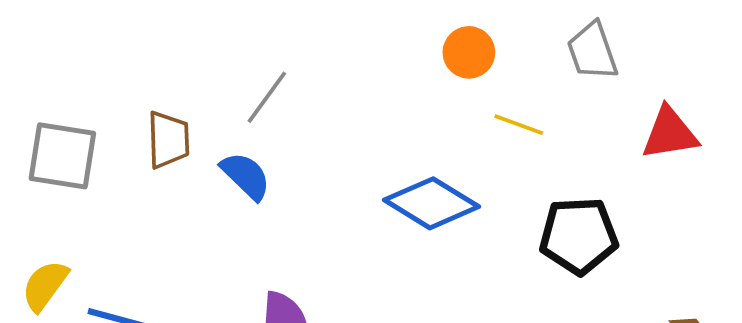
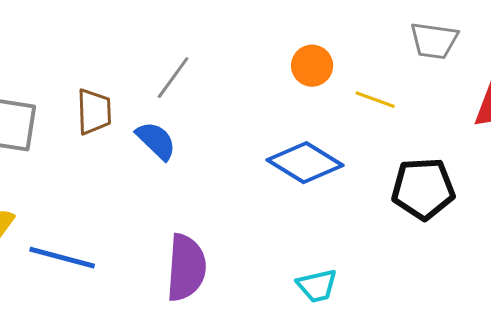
gray trapezoid: (592, 51) -> (434, 41), turned -63
orange circle: (469, 52) -> (312, 66), moved

